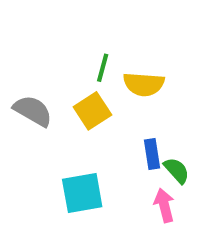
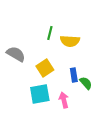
yellow square: (92, 111) -> (45, 68), moved
pink arrow: (164, 205) -> (64, 100), moved

